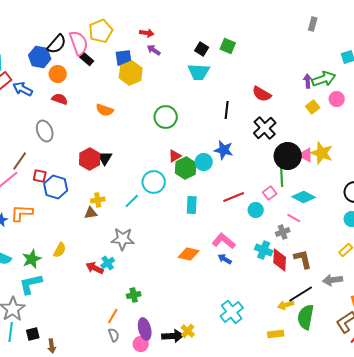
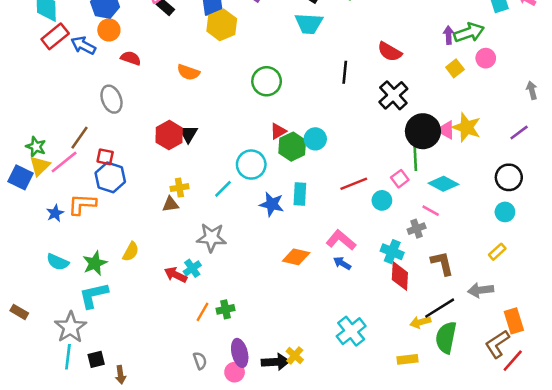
orange circle: (58, 74) -> (109, 30), moved
blue star: (224, 150) -> (272, 204), moved
blue hexagon: (56, 187) -> (110, 177), moved
red diamond: (280, 260) -> (400, 276), moved
orange line: (113, 316) -> (202, 312), moved

